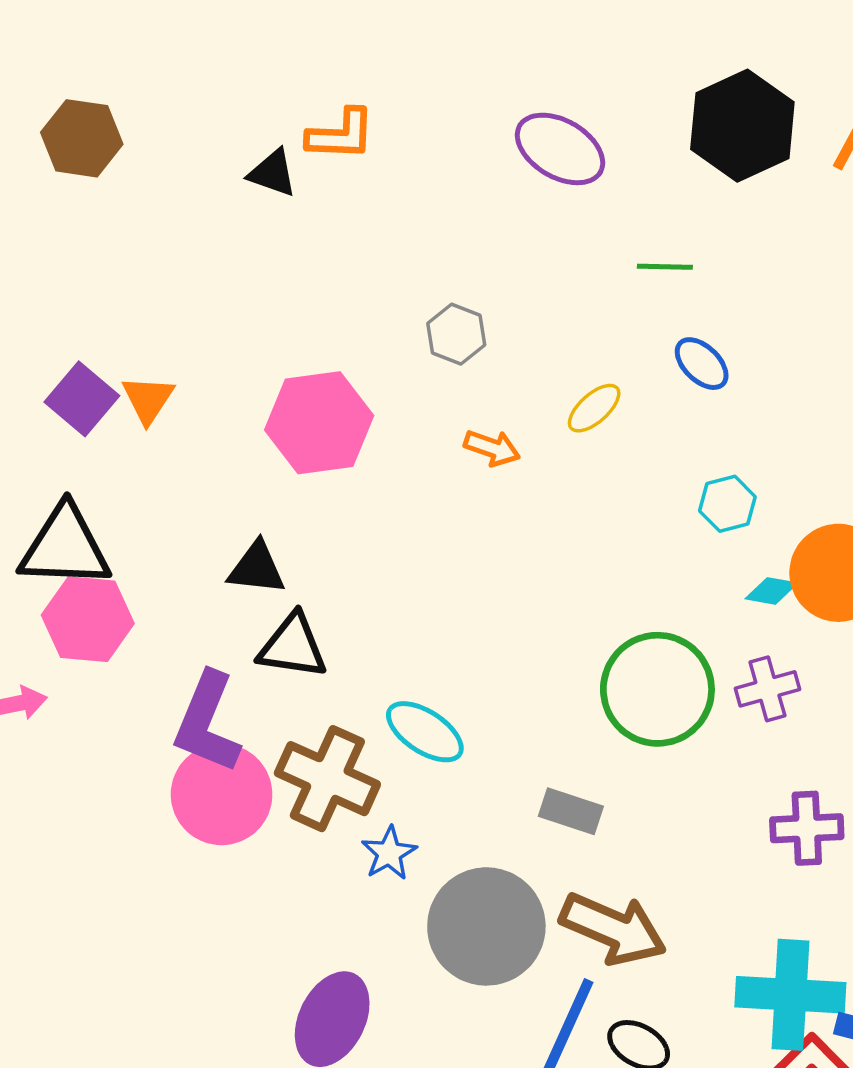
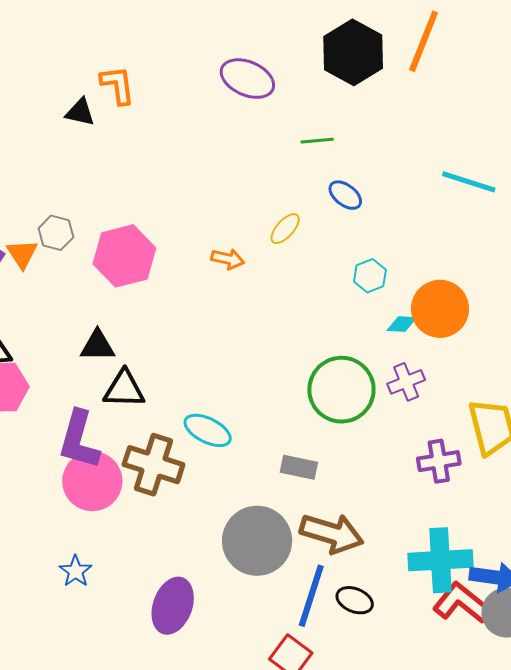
orange L-shape: (341, 135) -> (118, 85), turned -93
gray hexagon: (456, 334) -> (56, 233), moved
blue star: (389, 853) -> (76, 571), moved

